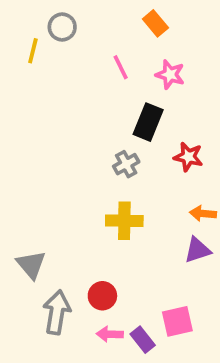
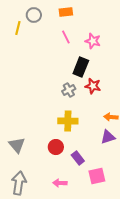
orange rectangle: (155, 23) -> (66, 12), moved, turned -56
red star: (188, 157) -> (93, 86), moved
red circle: (102, 296) -> (56, 147), moved
gray arrow: (57, 312) -> (19, 183), moved
purple rectangle: (143, 340) -> (78, 158), moved

